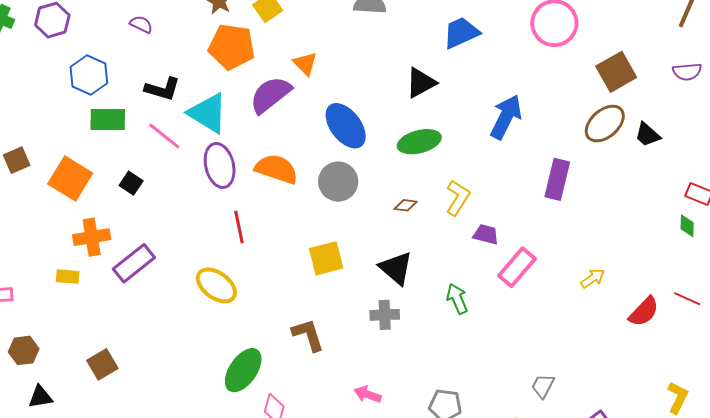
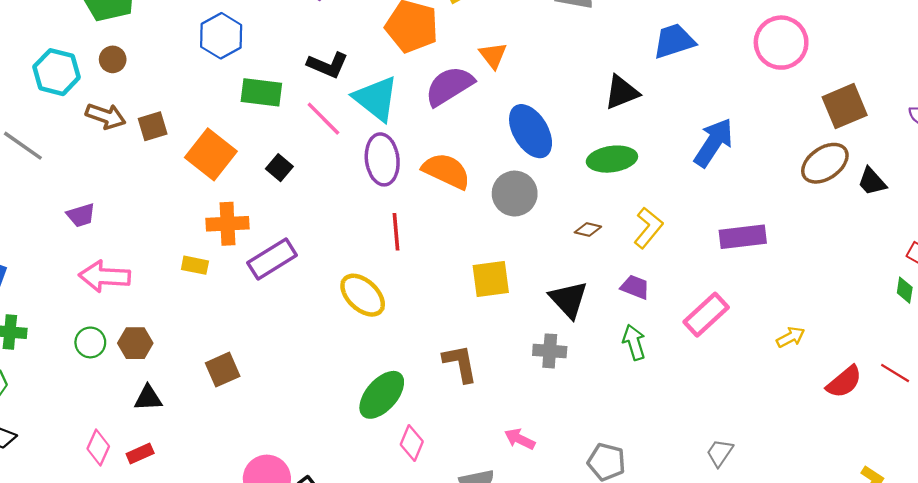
blue hexagon: (89, 75) -> (221, 36), moved
purple rectangle: (557, 179) -> (743, 237), moved, turned 63
purple trapezoid: (486, 234) -> (635, 287), moved

